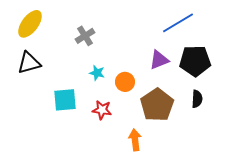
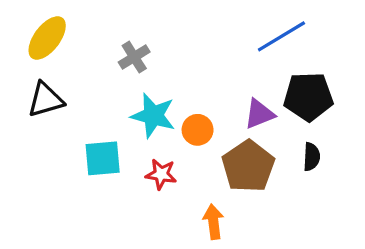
purple triangle: (159, 60) -> (259, 114), moved
cyan star: (97, 73) -> (153, 116), size x1.8

